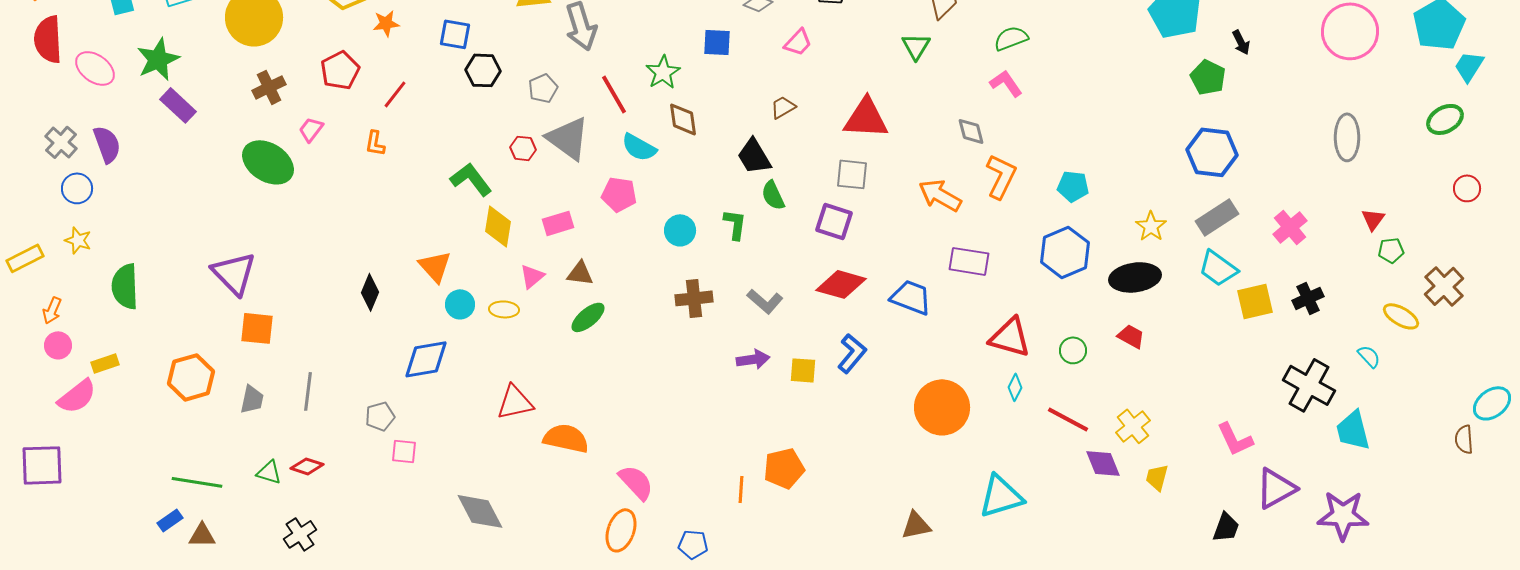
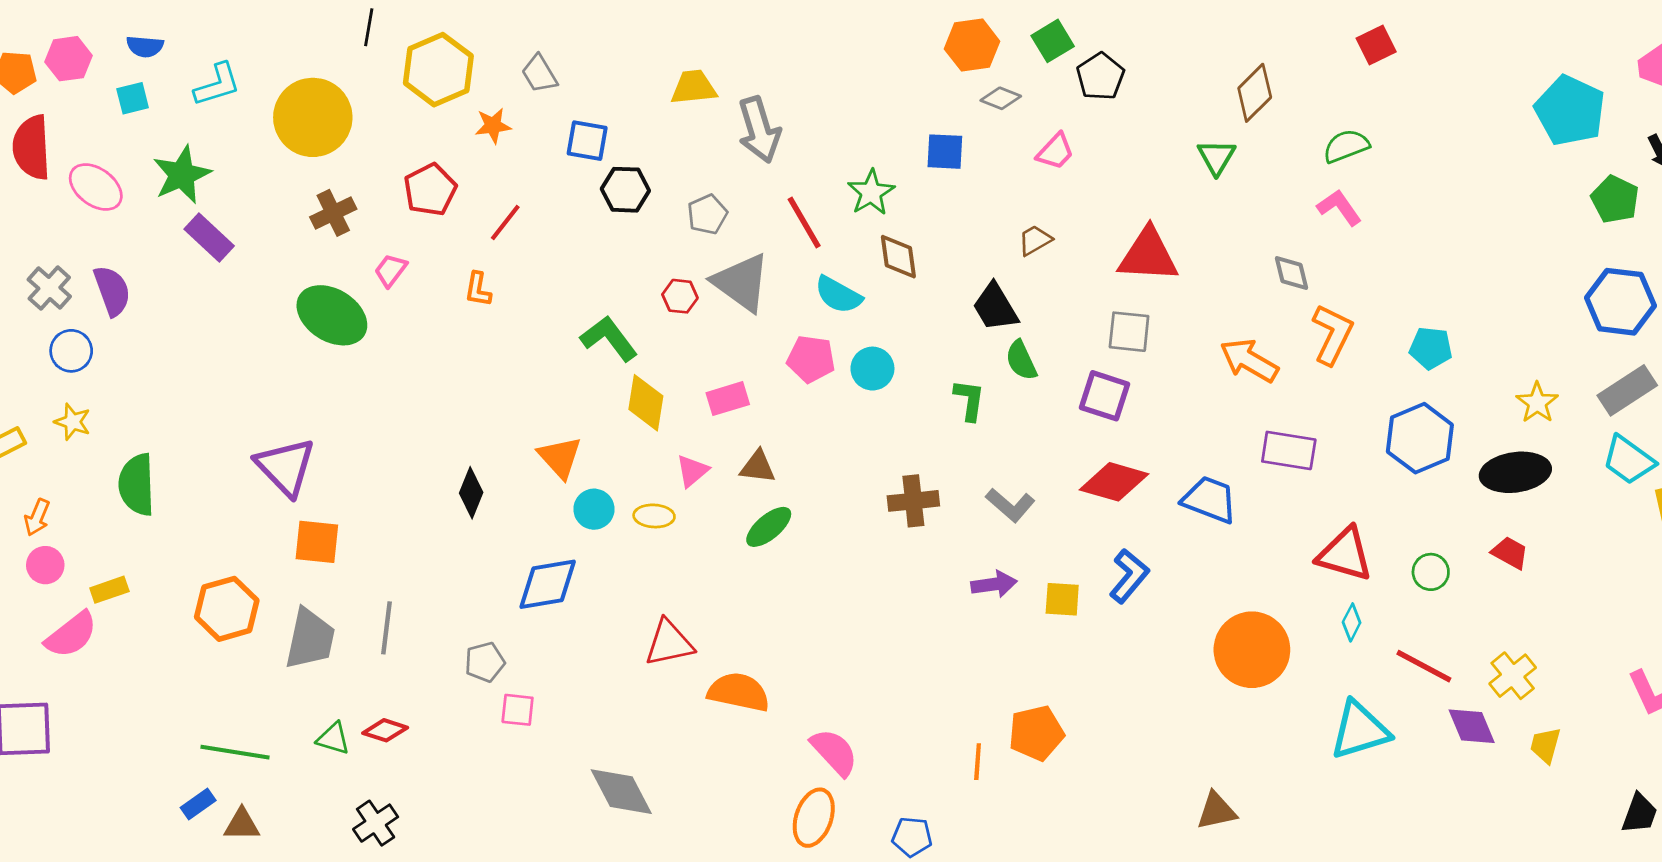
cyan circle: (680, 230) -> (872, 369), moved
gray trapezoid: (252, 399) -> (310, 639), size x1.6
cyan triangle: (1001, 496) -> (1360, 730), moved

